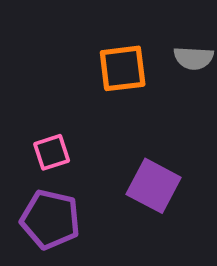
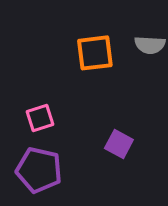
purple square: (154, 186) -> (119, 144), size x0.7

